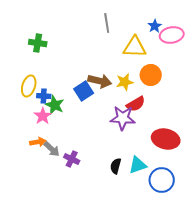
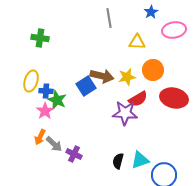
blue star: (155, 26) -> (151, 12), moved
yellow triangle: (135, 47) -> (137, 42), size x0.7
red ellipse: (166, 139) -> (174, 98), moved
orange arrow: (38, 142) -> (40, 137), turned 126

